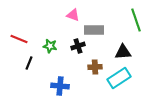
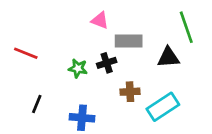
green star: (50, 46) -> (78, 68), moved
black triangle: (123, 52) -> (168, 57), moved
black line: (29, 63) -> (37, 104), moved

